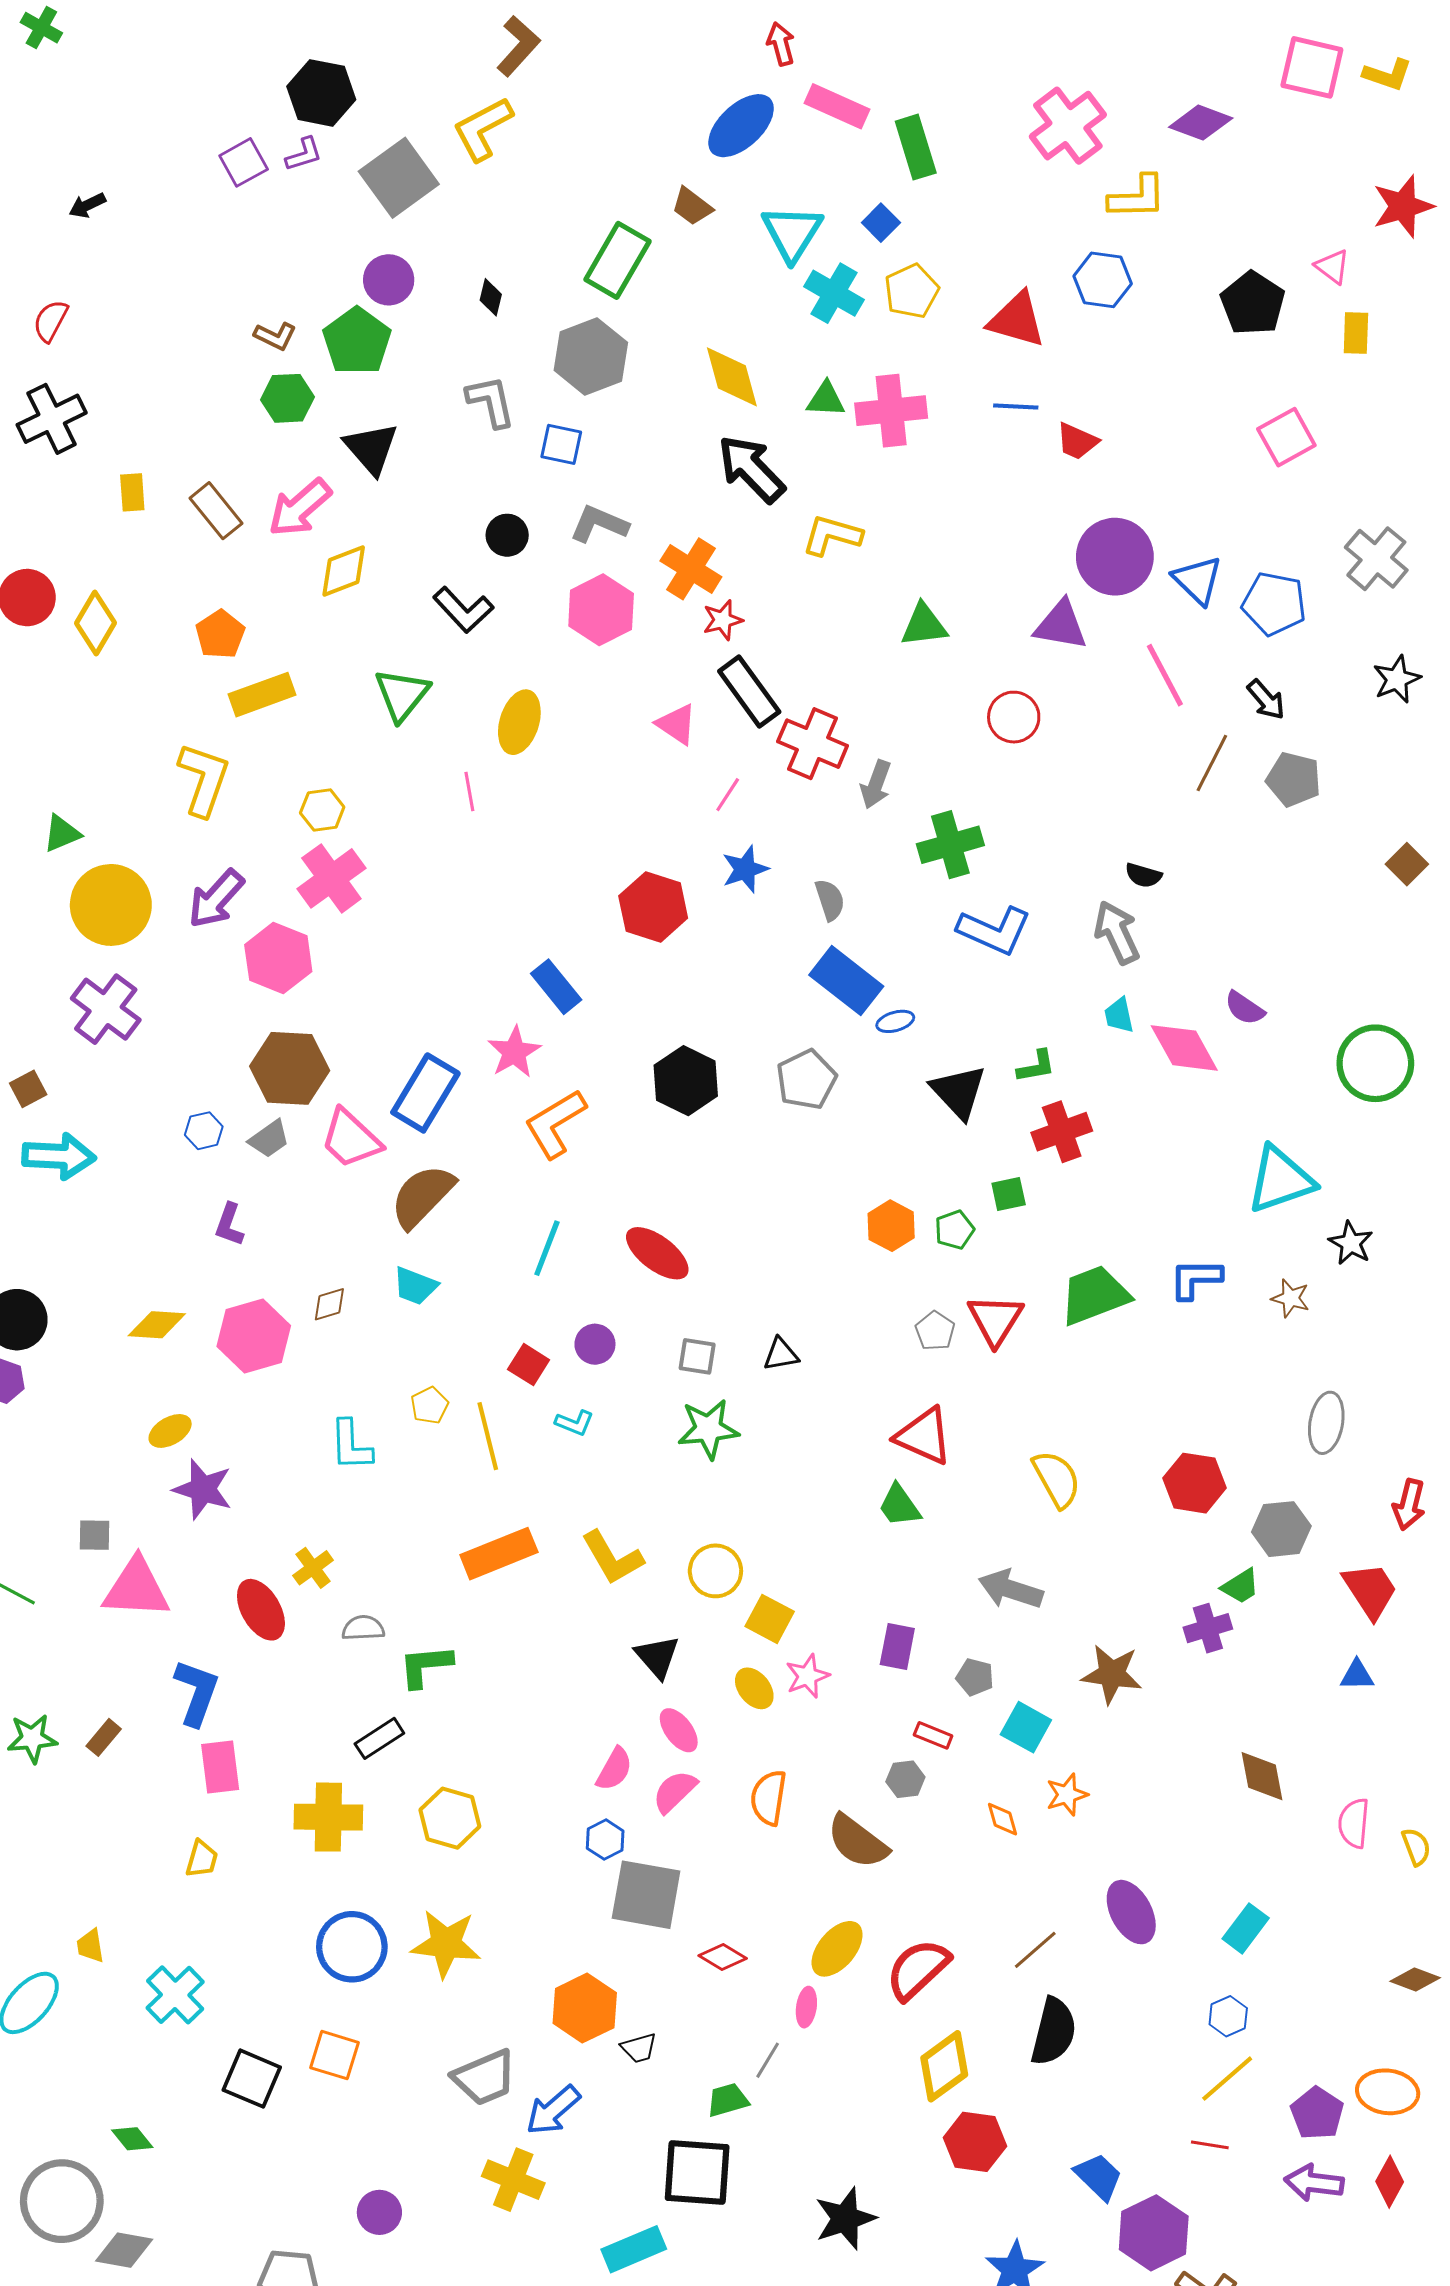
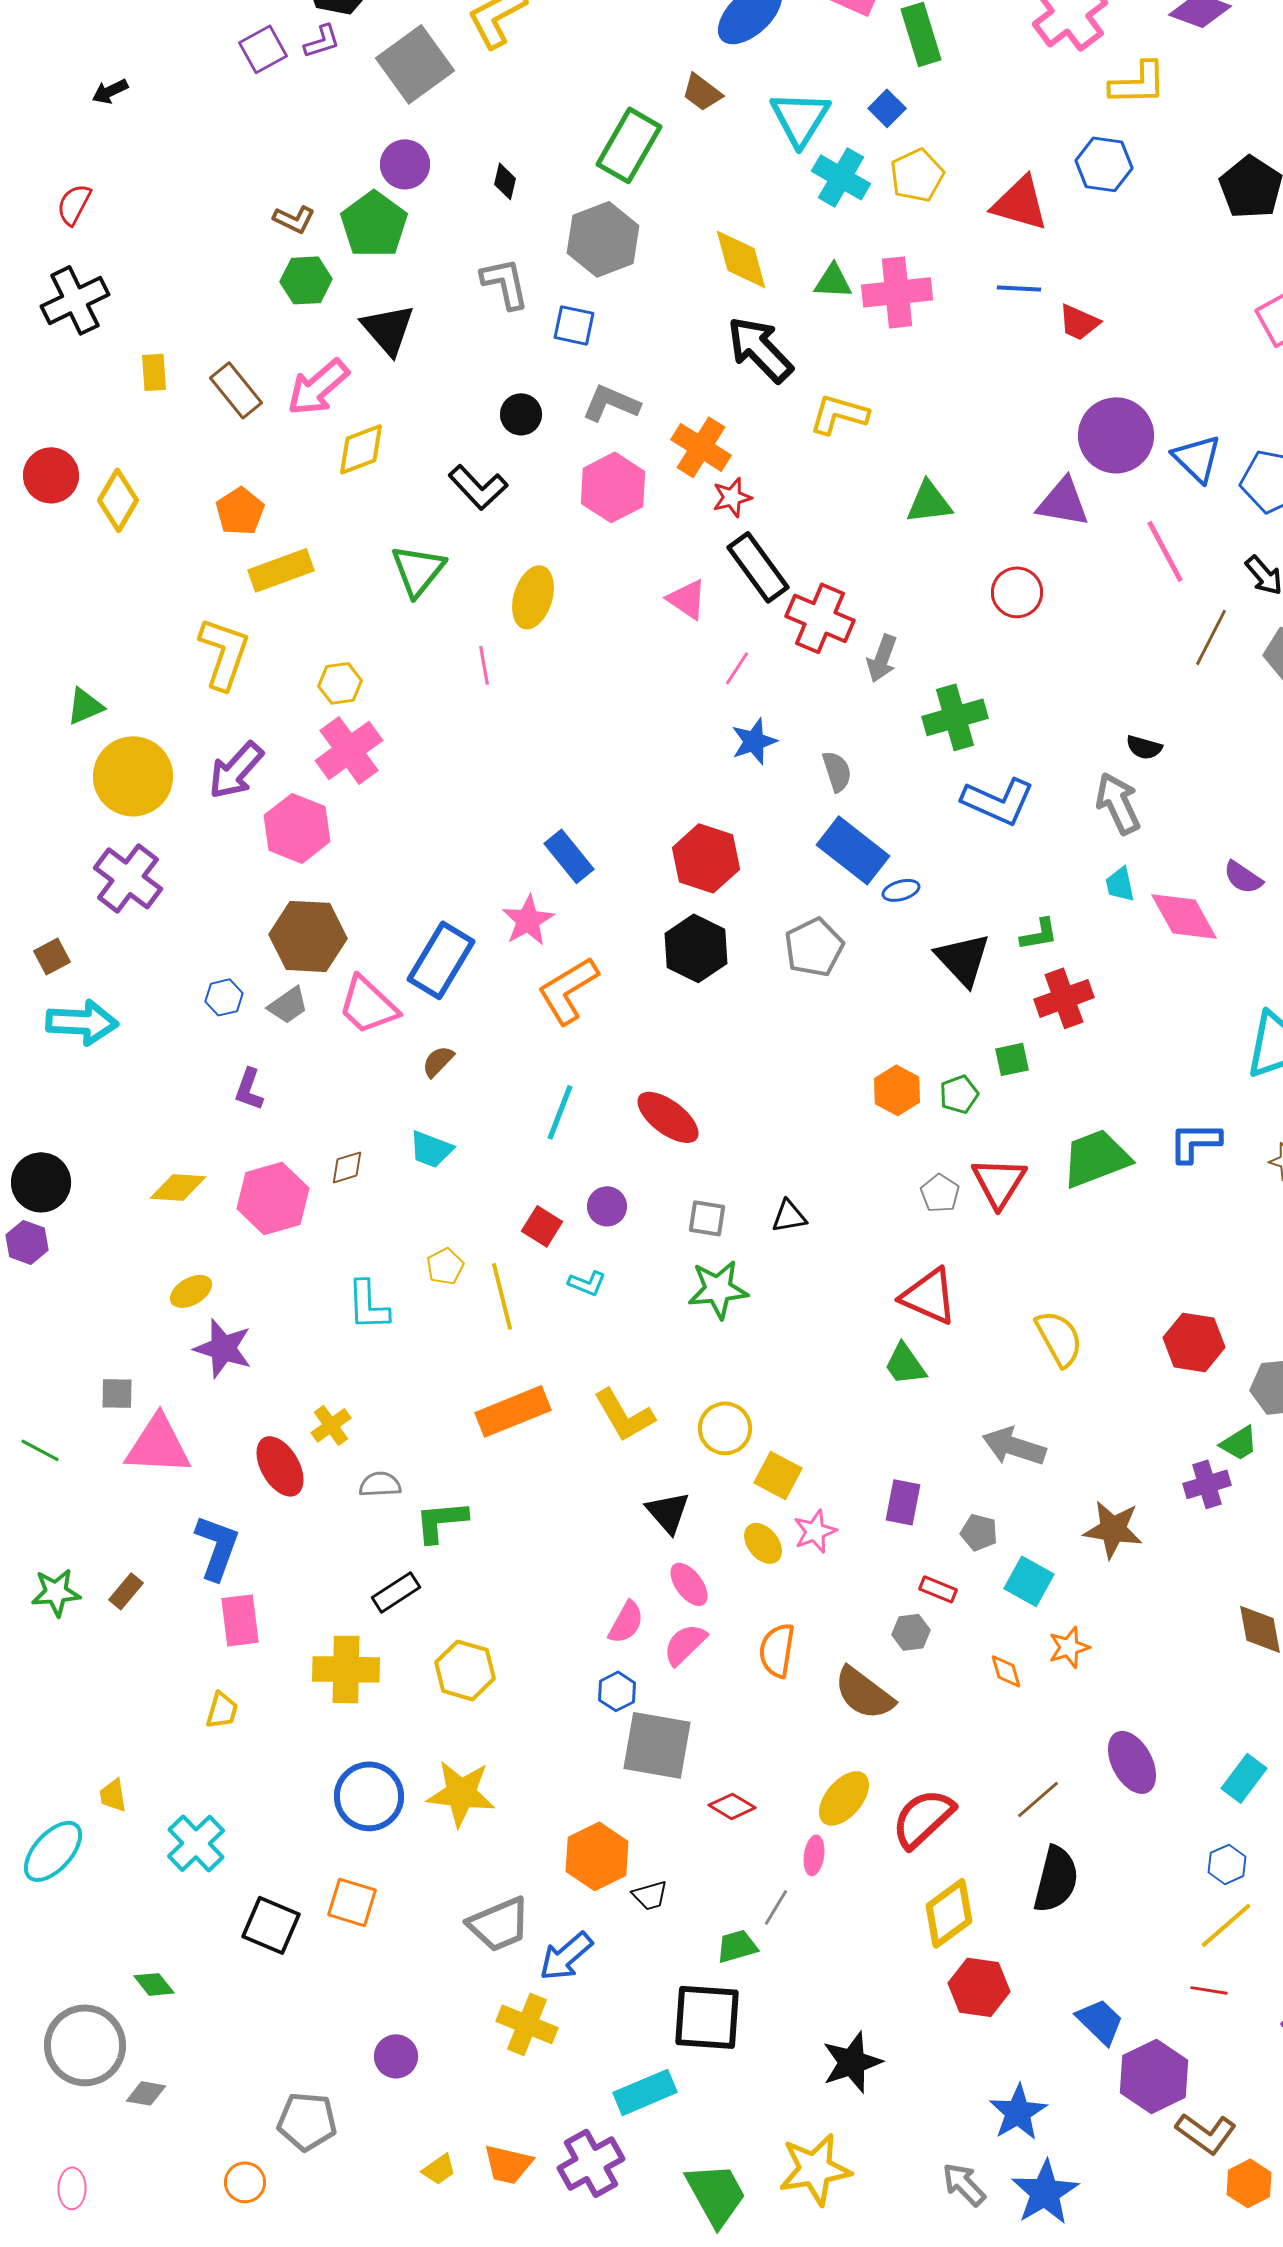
red hexagon: (653, 907) -> (706, 858), moved
brown semicircle: (422, 1196) -> (438, 1061), size x0.5
gray diamond: (124, 2250) -> (146, 2093), size x0.7

